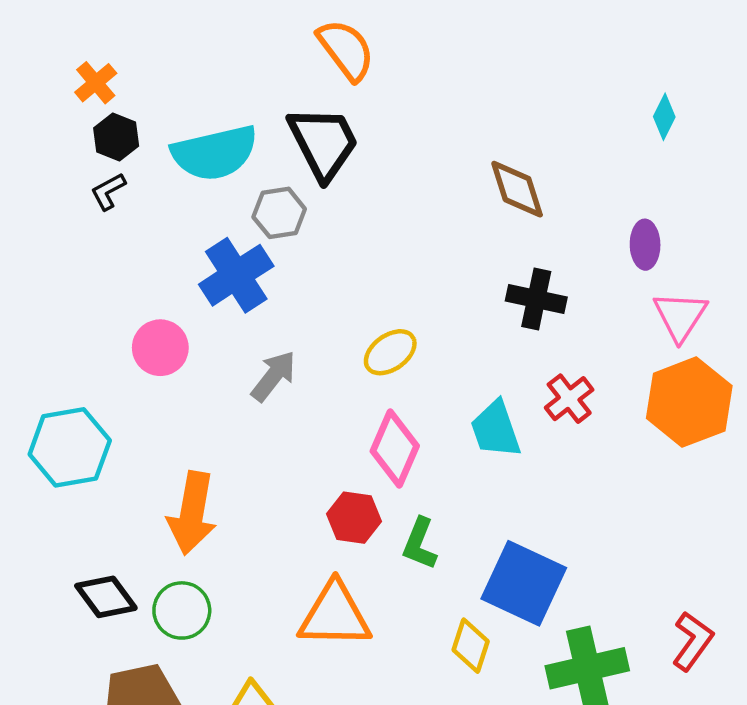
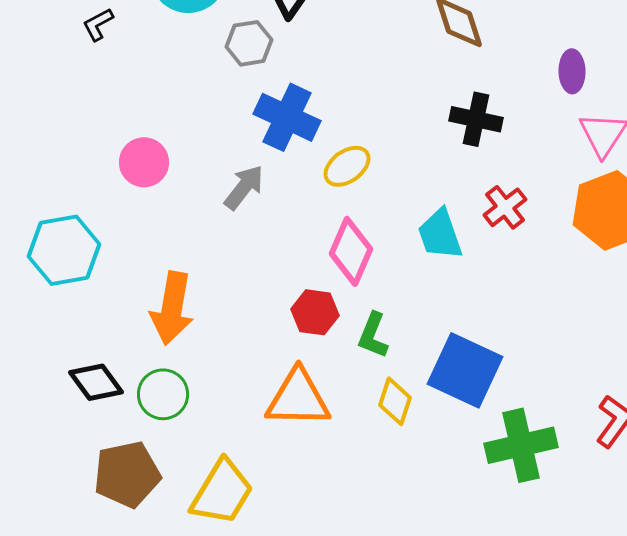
blue cross: (236, 275) -> (287, 117), moved, turned -32
yellow diamond: (471, 646) -> (395, 401), moved

